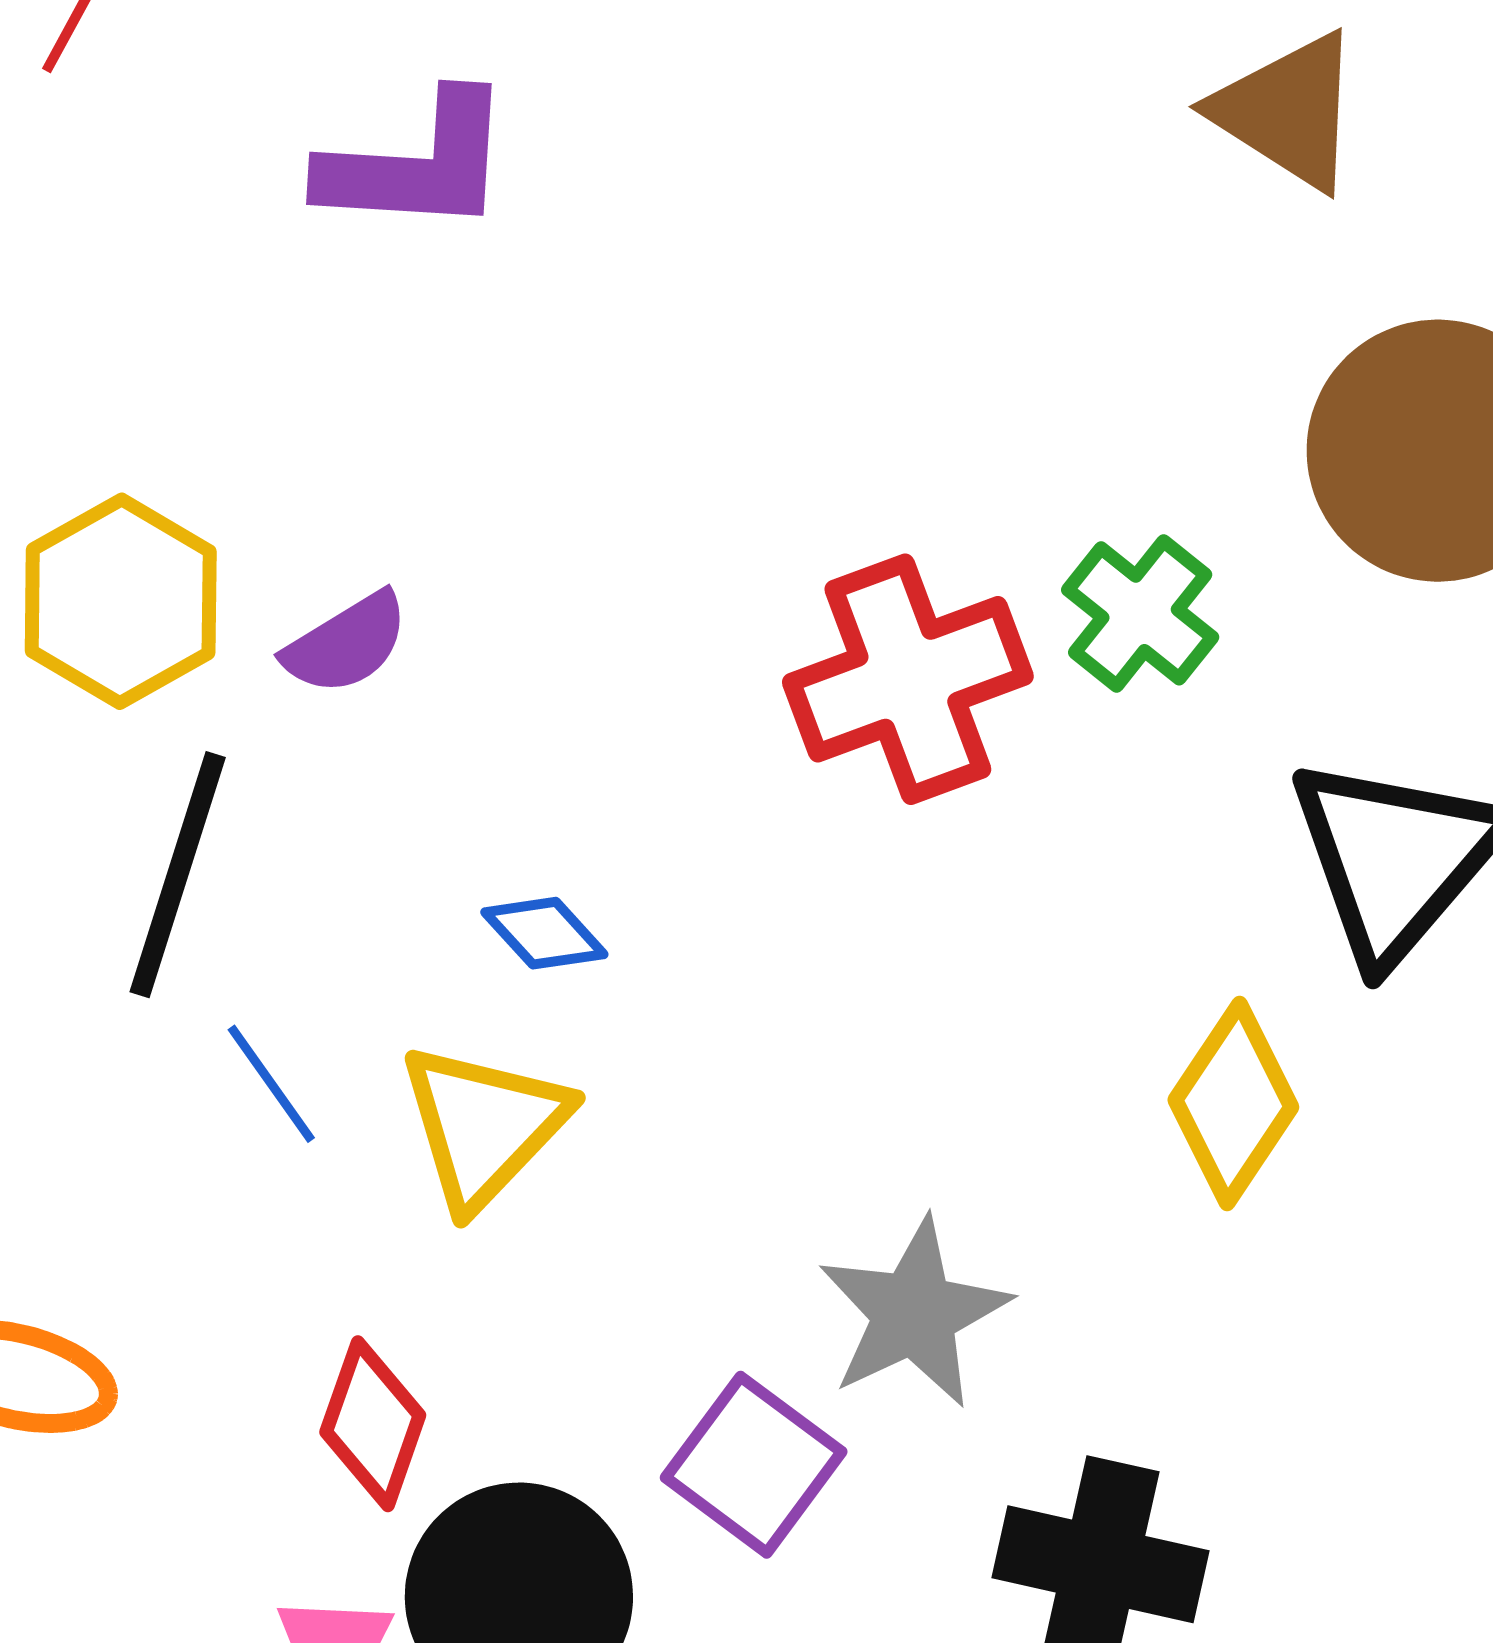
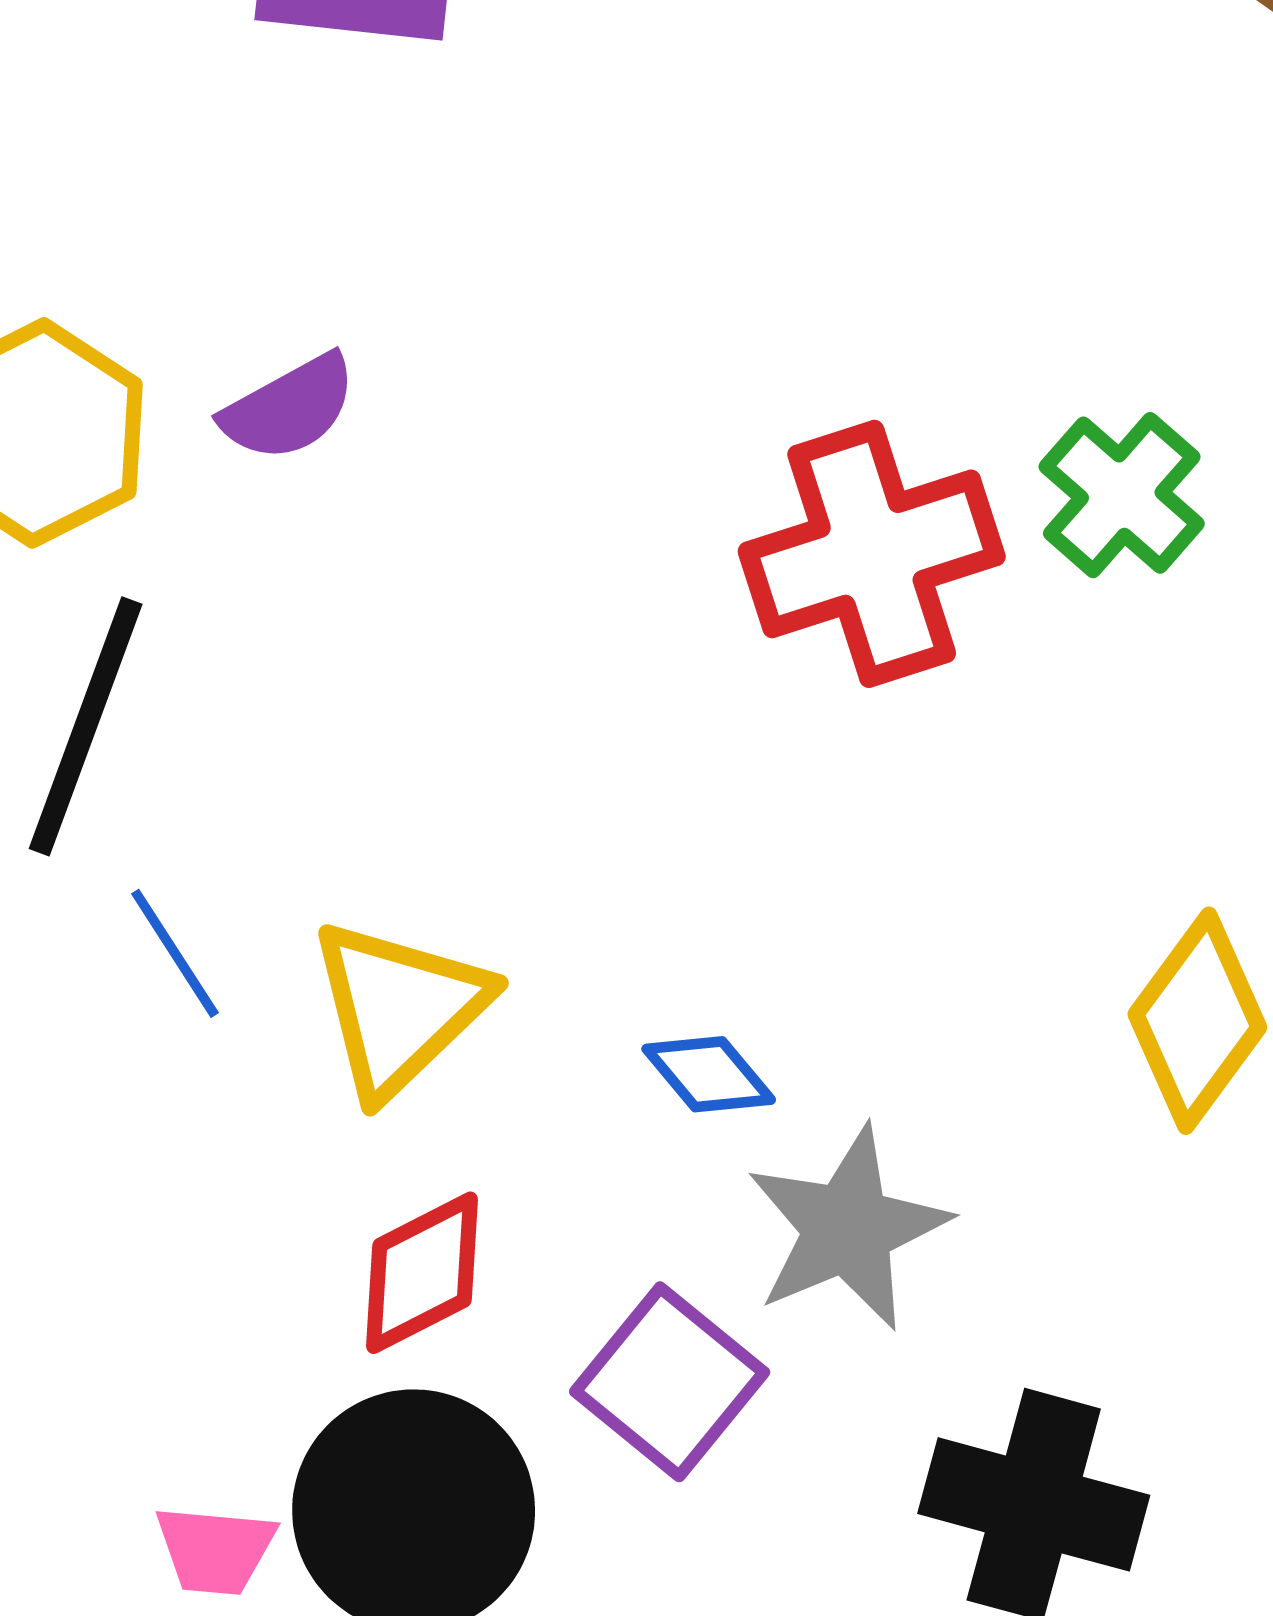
purple semicircle: (346, 643) -> (289, 408), moved
blue diamond: (544, 933) -> (709, 1074), moved
red diamond: (373, 1424) -> (422, 1273), moved, turned 41

